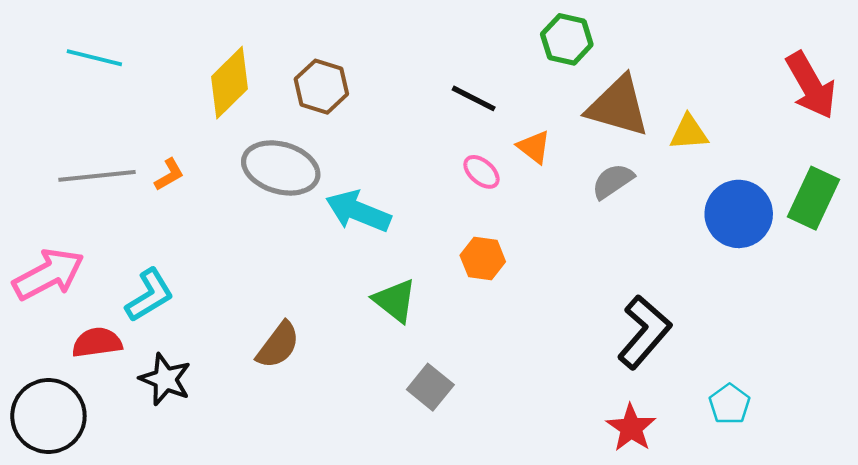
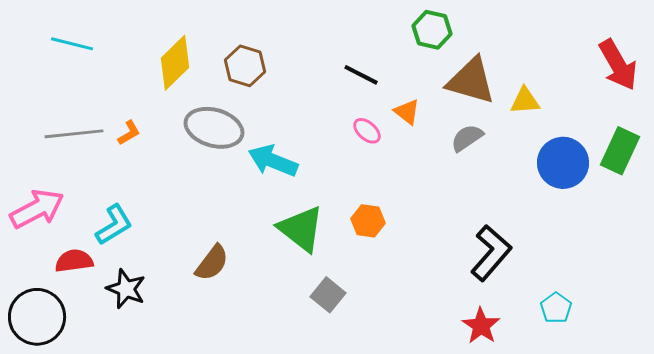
orange hexagon: (483, 259) -> (368, 221), moved
green triangle: (395, 301) -> (301, 229), size x1.4

